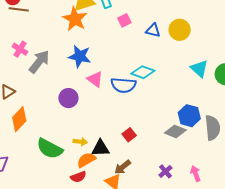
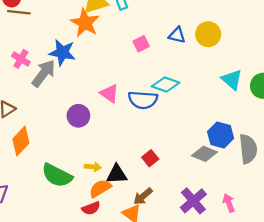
pink square: (124, 20) -> (141, 44), moved
blue star: (80, 56) -> (62, 53), moved
purple cross: (165, 171) -> (193, 201), size x1.6

